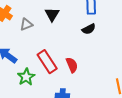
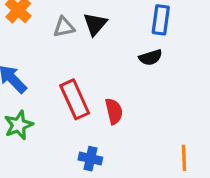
gray triangle: (26, 24) -> (64, 27), moved
green star: (26, 77) -> (19, 125), moved

